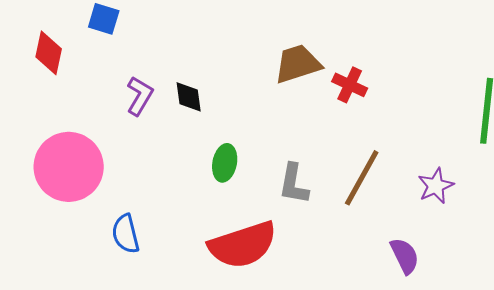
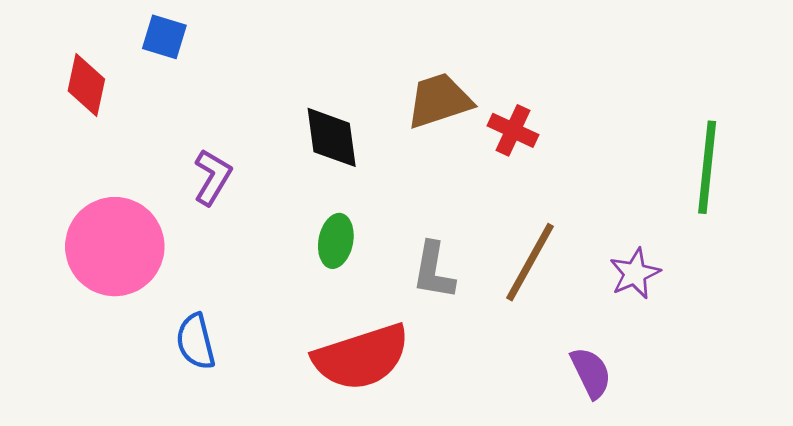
purple L-shape: (140, 96) -> (213, 177), moved
black diamond: (189, 97) -> (332, 137), moved, size x1.4

